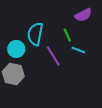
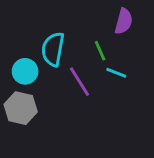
purple semicircle: (83, 15) -> (124, 21), turned -48

